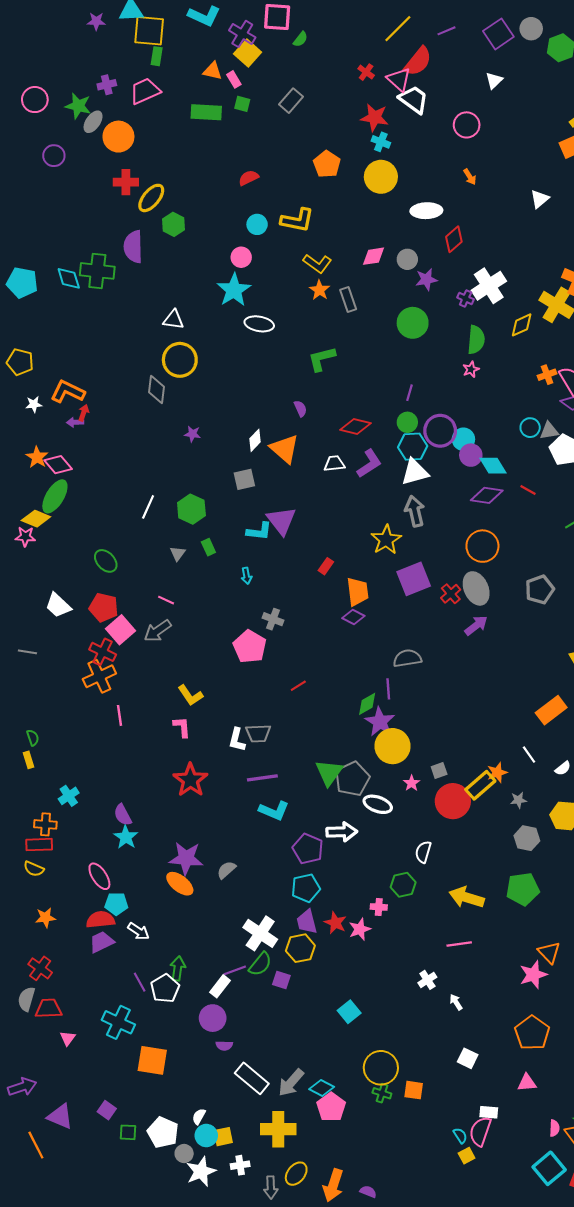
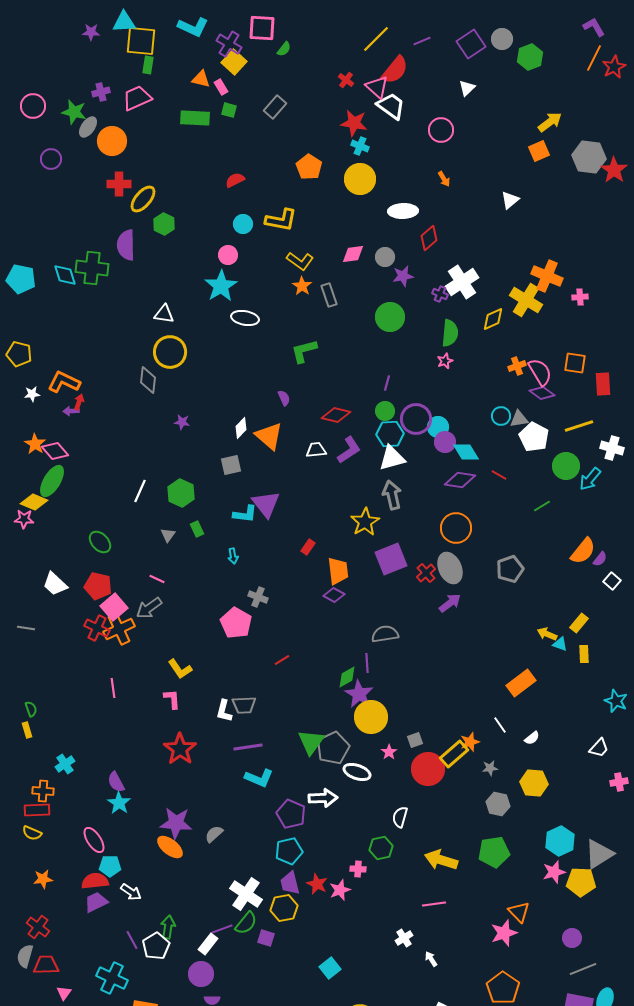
orange cross: (99, 676) -> (119, 629), moved

